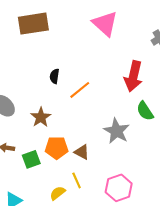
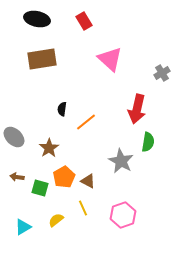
green semicircle: (145, 111) -> (148, 142), turned -138
orange pentagon: (57, 148) -> (64, 177), turned -30
green square: (31, 159) -> (40, 188), turned 36
yellow semicircle: (58, 193) -> (56, 220), moved

